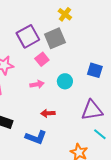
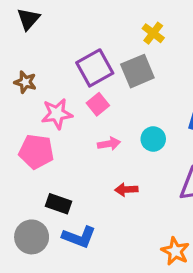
pink square: (42, 59) -> (98, 104), moved
blue L-shape: (36, 137) -> (79, 237), moved

